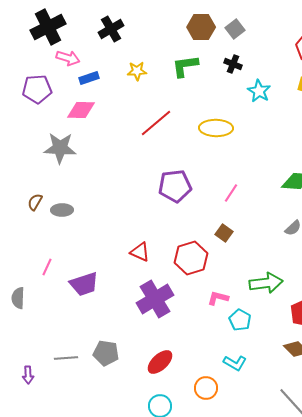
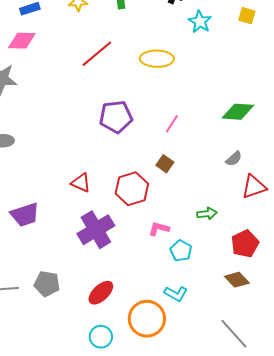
green arrow: (266, 283) -> (207, 214), size x0.6
orange circle: (206, 388) -> (147, 319), size x1.6

